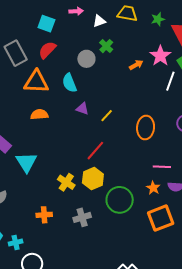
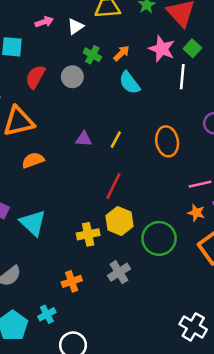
red semicircle: (47, 50) -> (35, 77), moved
orange arrow: (136, 65) -> (121, 53), moved
cyan semicircle: (69, 83) -> (129, 83), moved
yellow cross: (66, 182) -> (88, 234), turned -30
cyan cross: (16, 243) -> (47, 314), moved

